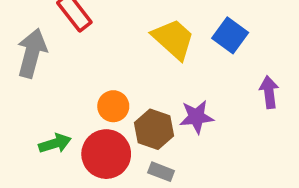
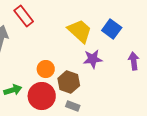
purple star: (196, 117) -> (93, 59), moved

